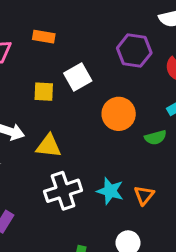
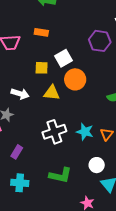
orange circle: (119, 114) -> (75, 79), moved
yellow triangle: (49, 146) -> (52, 93), moved

